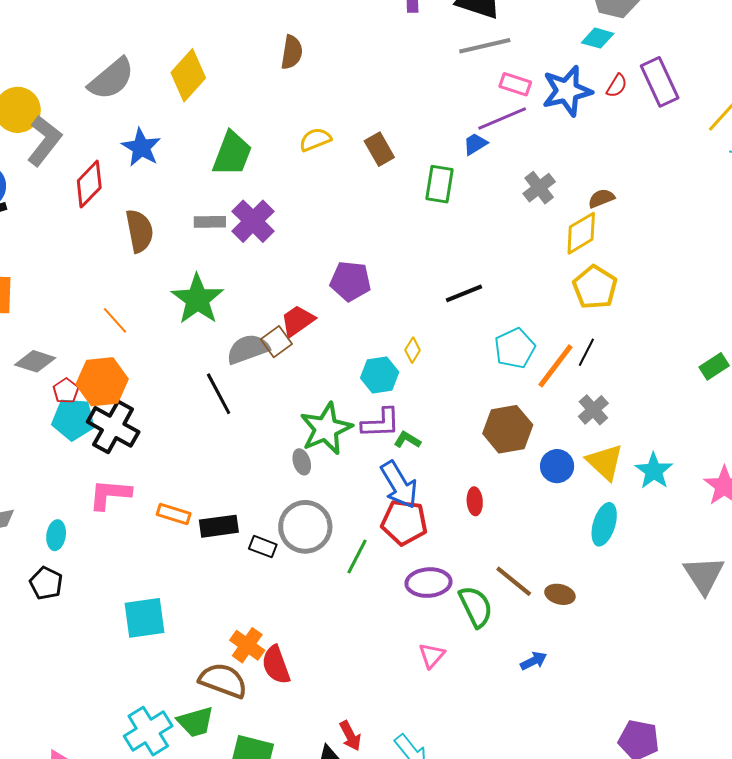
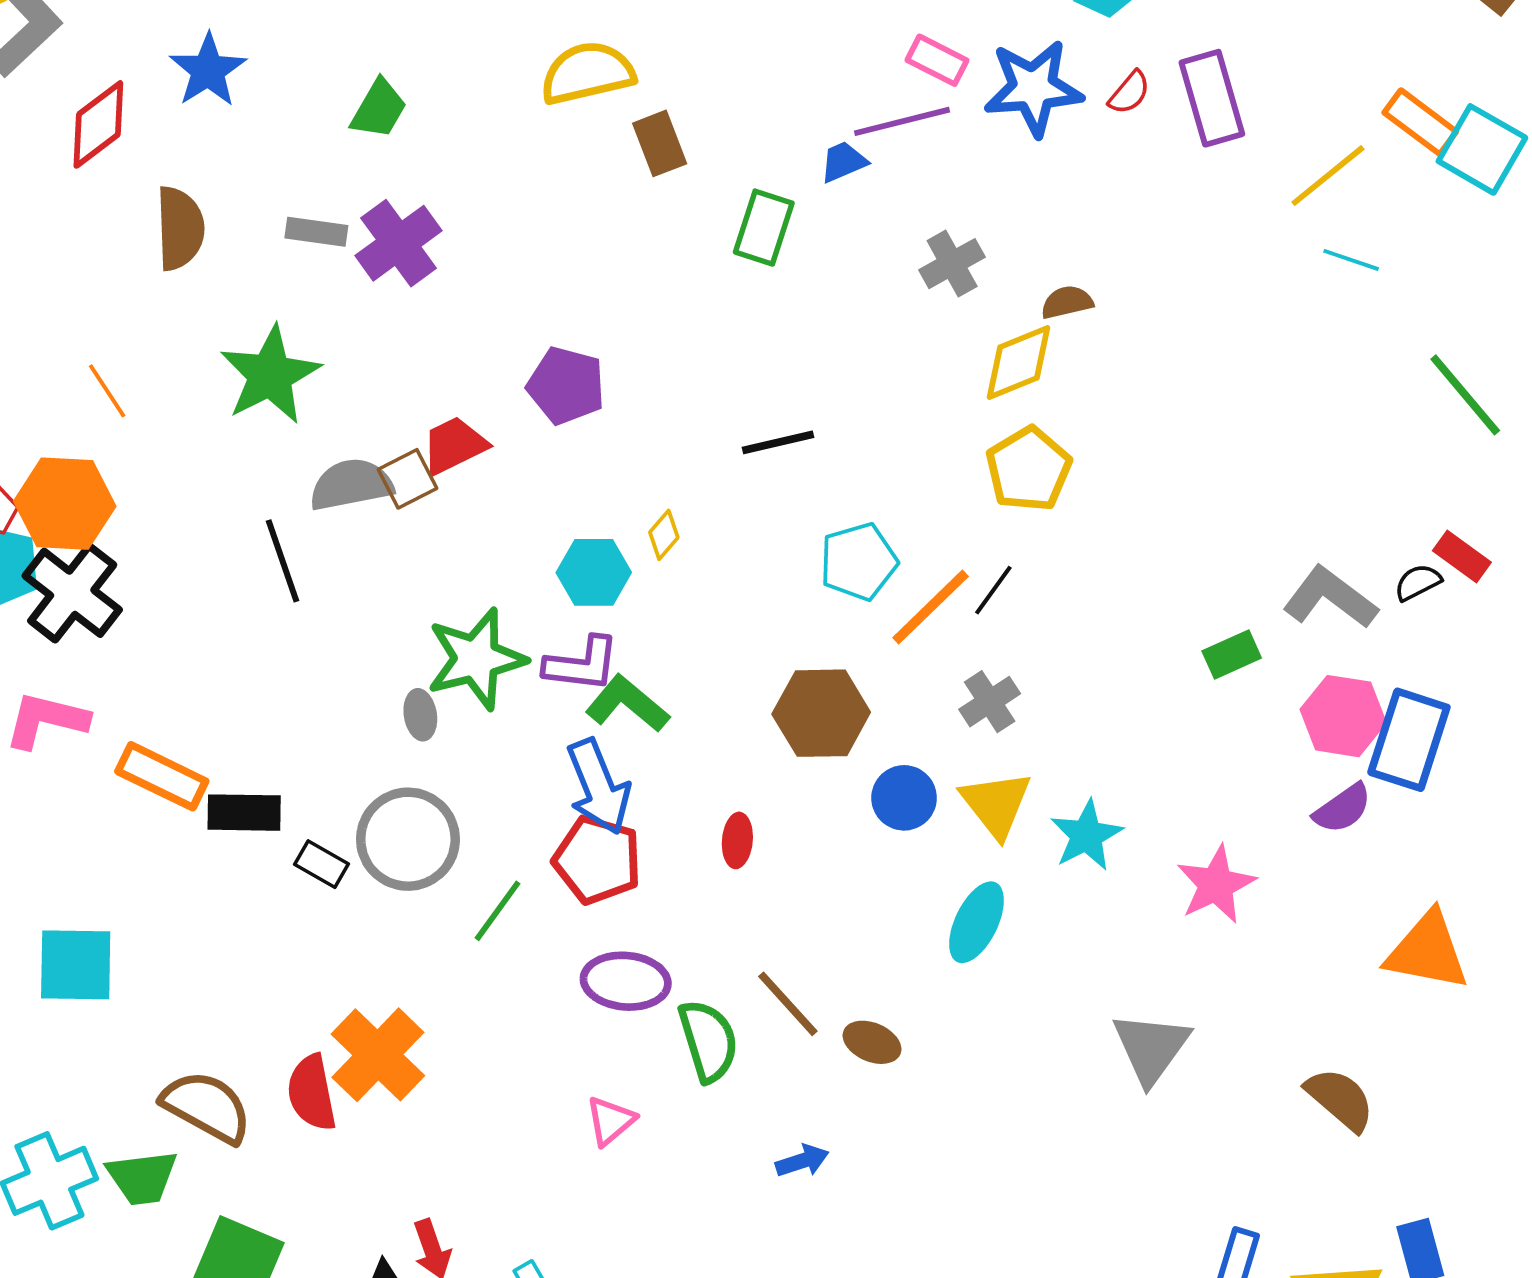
yellow semicircle: (315, 140) -> (587, 73), moved, size x1.5
green trapezoid: (232, 154) -> (379, 109), size x0.7
green L-shape: (407, 440) -> (627, 704), size x1.6
orange rectangle: (174, 514) -> (162, 776), size x1.4
orange cross: (247, 645) -> (378, 1055), moved, size x1.4

